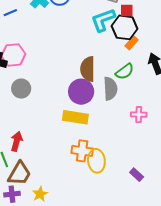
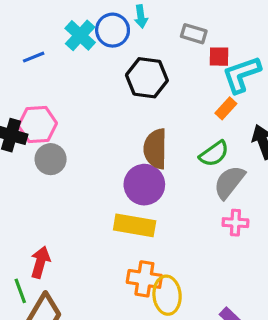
cyan L-shape: (103, 20) -> (241, 74), moved
black hexagon: (125, 27) -> (147, 78), moved
gray circle: (21, 89) -> (51, 159), moved
gray semicircle: (110, 89) -> (229, 182), moved, turned -140

